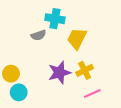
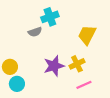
cyan cross: (55, 19) -> (50, 17), turned -30
yellow trapezoid: (77, 38) -> (87, 35), moved

